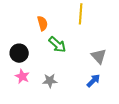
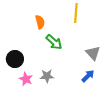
black circle: (19, 53) -> (15, 59), moved
pink star: (22, 76) -> (26, 79), moved

